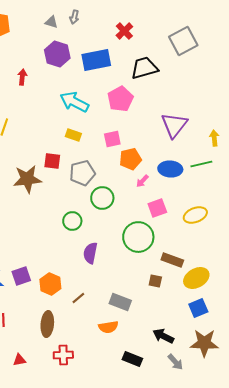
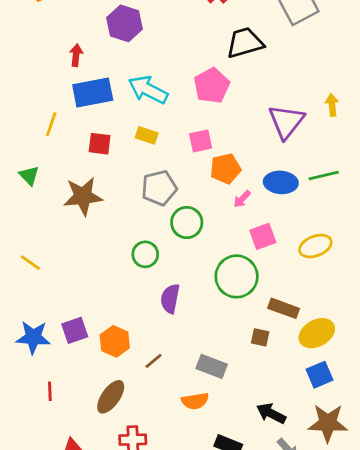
blue rectangle: (96, 60) -> (93, 93), moved
yellow arrow: (214, 138) -> (332, 105), moved
red square: (52, 161) -> (100, 144), moved
brown ellipse: (47, 324) -> (111, 397), turned 30

